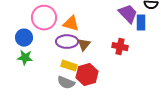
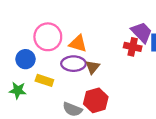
red cross: (120, 47) -> (133, 47), moved
green star: (25, 58) -> (18, 90), moved
yellow rectangle: (69, 66) -> (44, 80), moved

